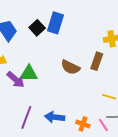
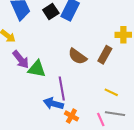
green triangle: (29, 74) -> (37, 69), moved
purple line: (26, 117) -> (62, 88), moved, turned -40
orange cross: (83, 124) -> (71, 116), moved

